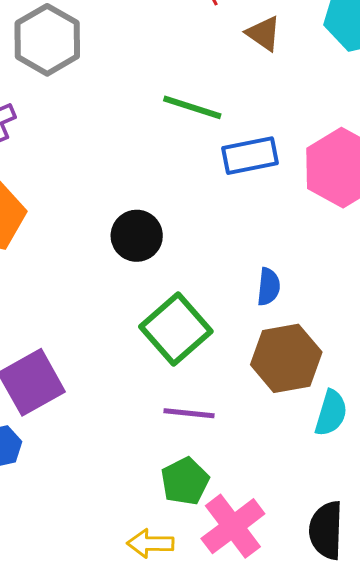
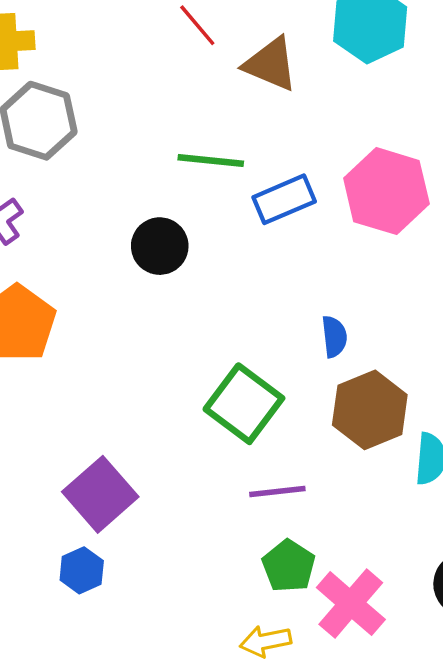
brown triangle: (264, 33) -> (271, 64), size x1.4
black circle: (137, 236) -> (160, 246), moved

